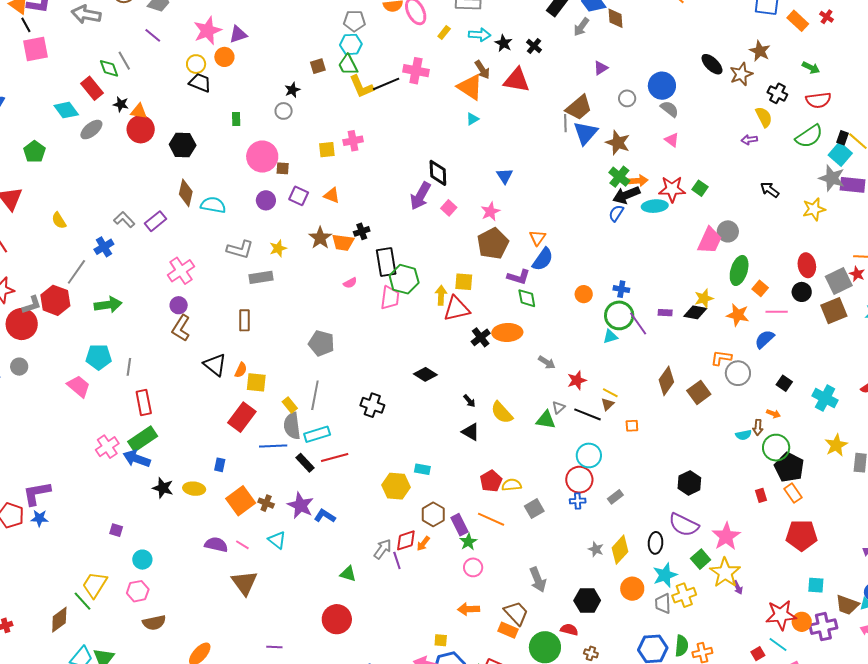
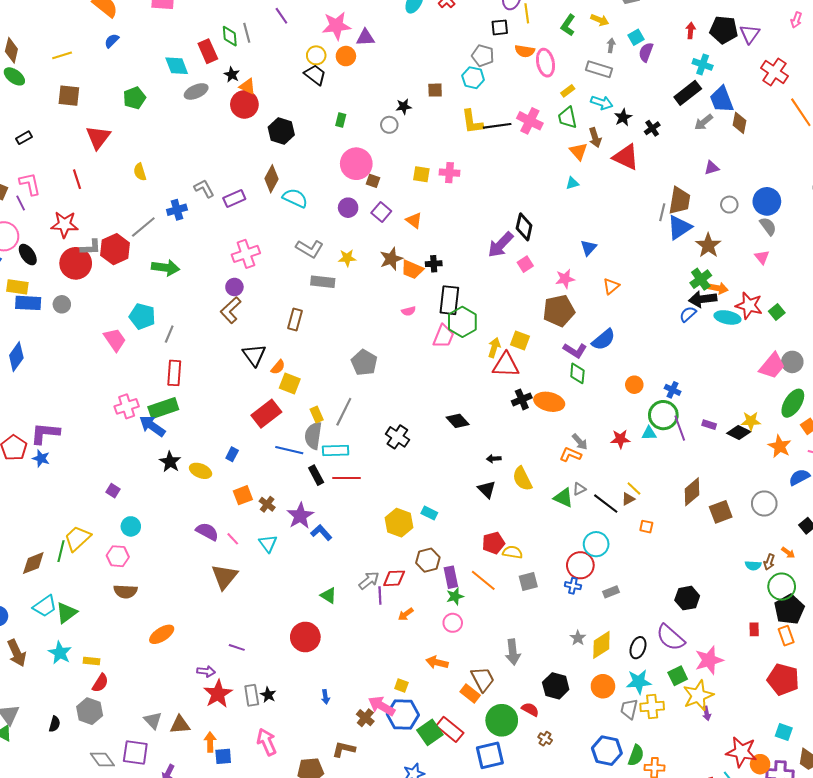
green trapezoid: (348, 65) -> (567, 118), moved
orange triangle: (470, 87) -> (578, 151), size x0.7
brown trapezoid: (579, 108) -> (680, 201), turned -56
orange triangle: (537, 238) -> (611, 286), moved
orange L-shape: (721, 358) -> (570, 455), moved
red star: (577, 380) -> (620, 439), moved
black arrow: (469, 401) -> (494, 459), turned 112
orange square: (241, 501) -> (243, 495), size x0.7
orange arrow: (423, 544) -> (406, 614), moved
green line: (82, 601) -> (61, 551), turned 40

